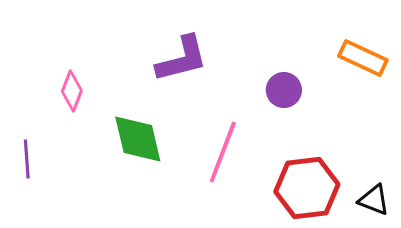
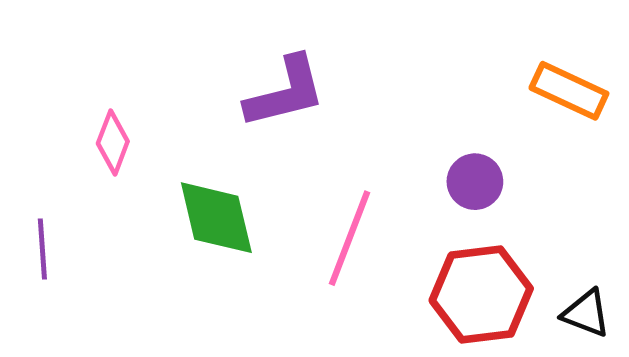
purple circle: (284, 90) -> (475, 182), moved

